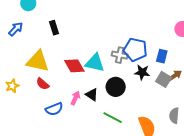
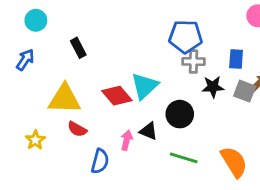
blue pentagon: (135, 50) -> (186, 37), moved
gray cross: (120, 55) -> (193, 62), moved
cyan triangle: (95, 63) -> (144, 86), turned -45
blue semicircle: (54, 109) -> (100, 161), turned -42

